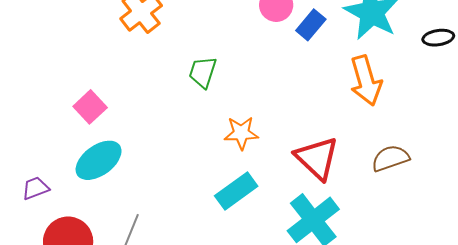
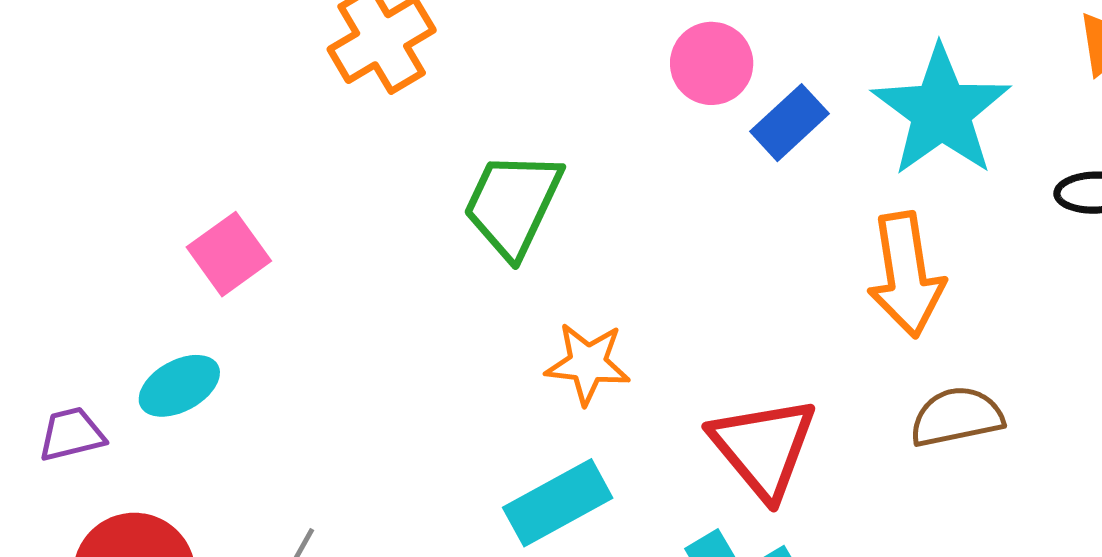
green trapezoid: (203, 72) -> (513, 204), size x1.4
brown semicircle: (390, 158) -> (957, 417), moved
cyan ellipse: (99, 160) -> (179, 386), moved, size x0.7

